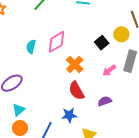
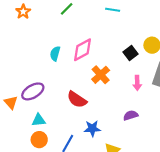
pink arrow: (109, 70) -> (137, 83), turned -56
red semicircle: (76, 91) -> (77, 100), moved, turned -30
cyan triangle: (19, 110) -> (39, 120), turned 32

